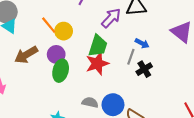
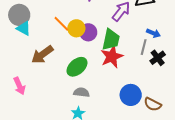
purple circle: (56, 54) -> (88, 32), moved
green ellipse: (61, 71) -> (77, 67), turned 40
gray semicircle: (90, 102) -> (81, 92), moved

